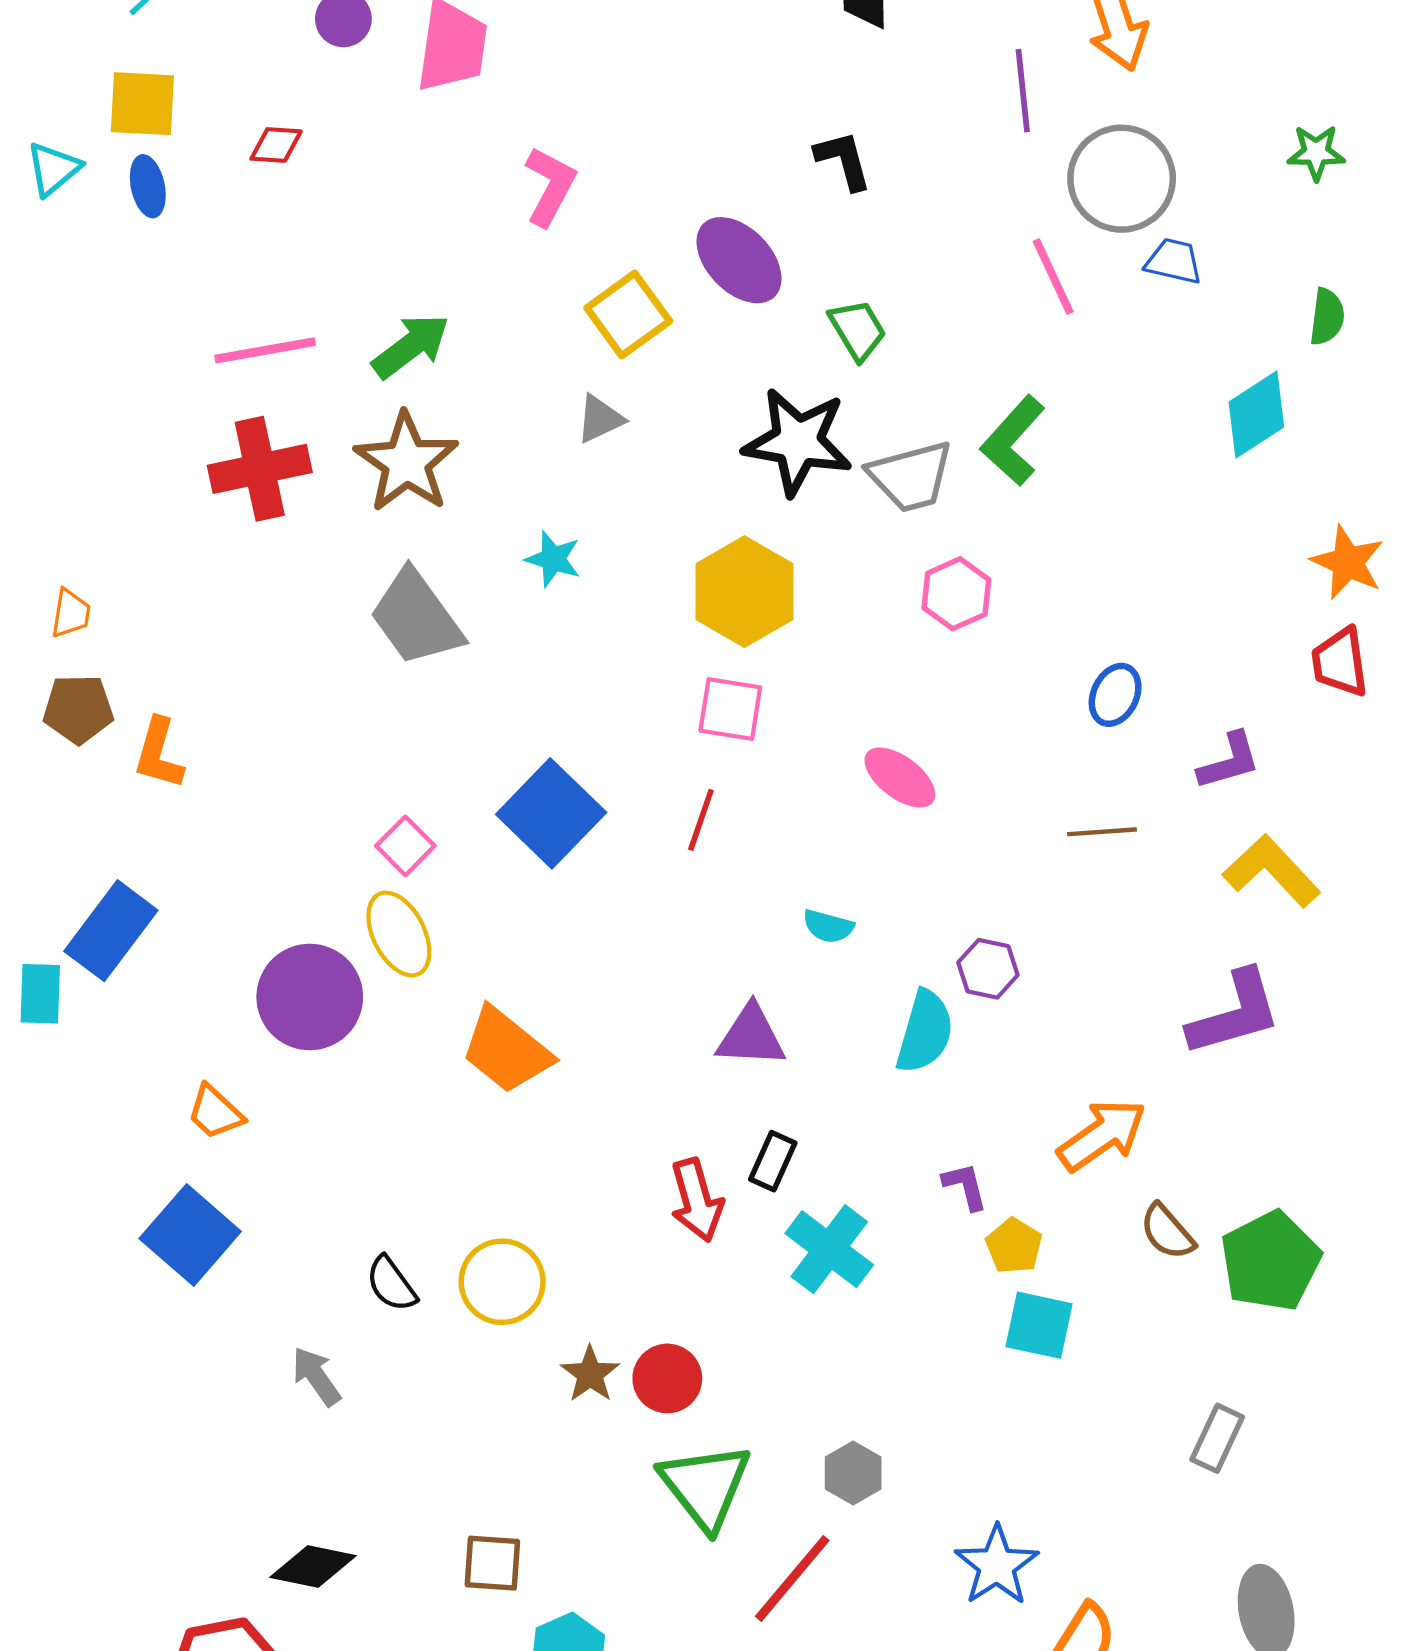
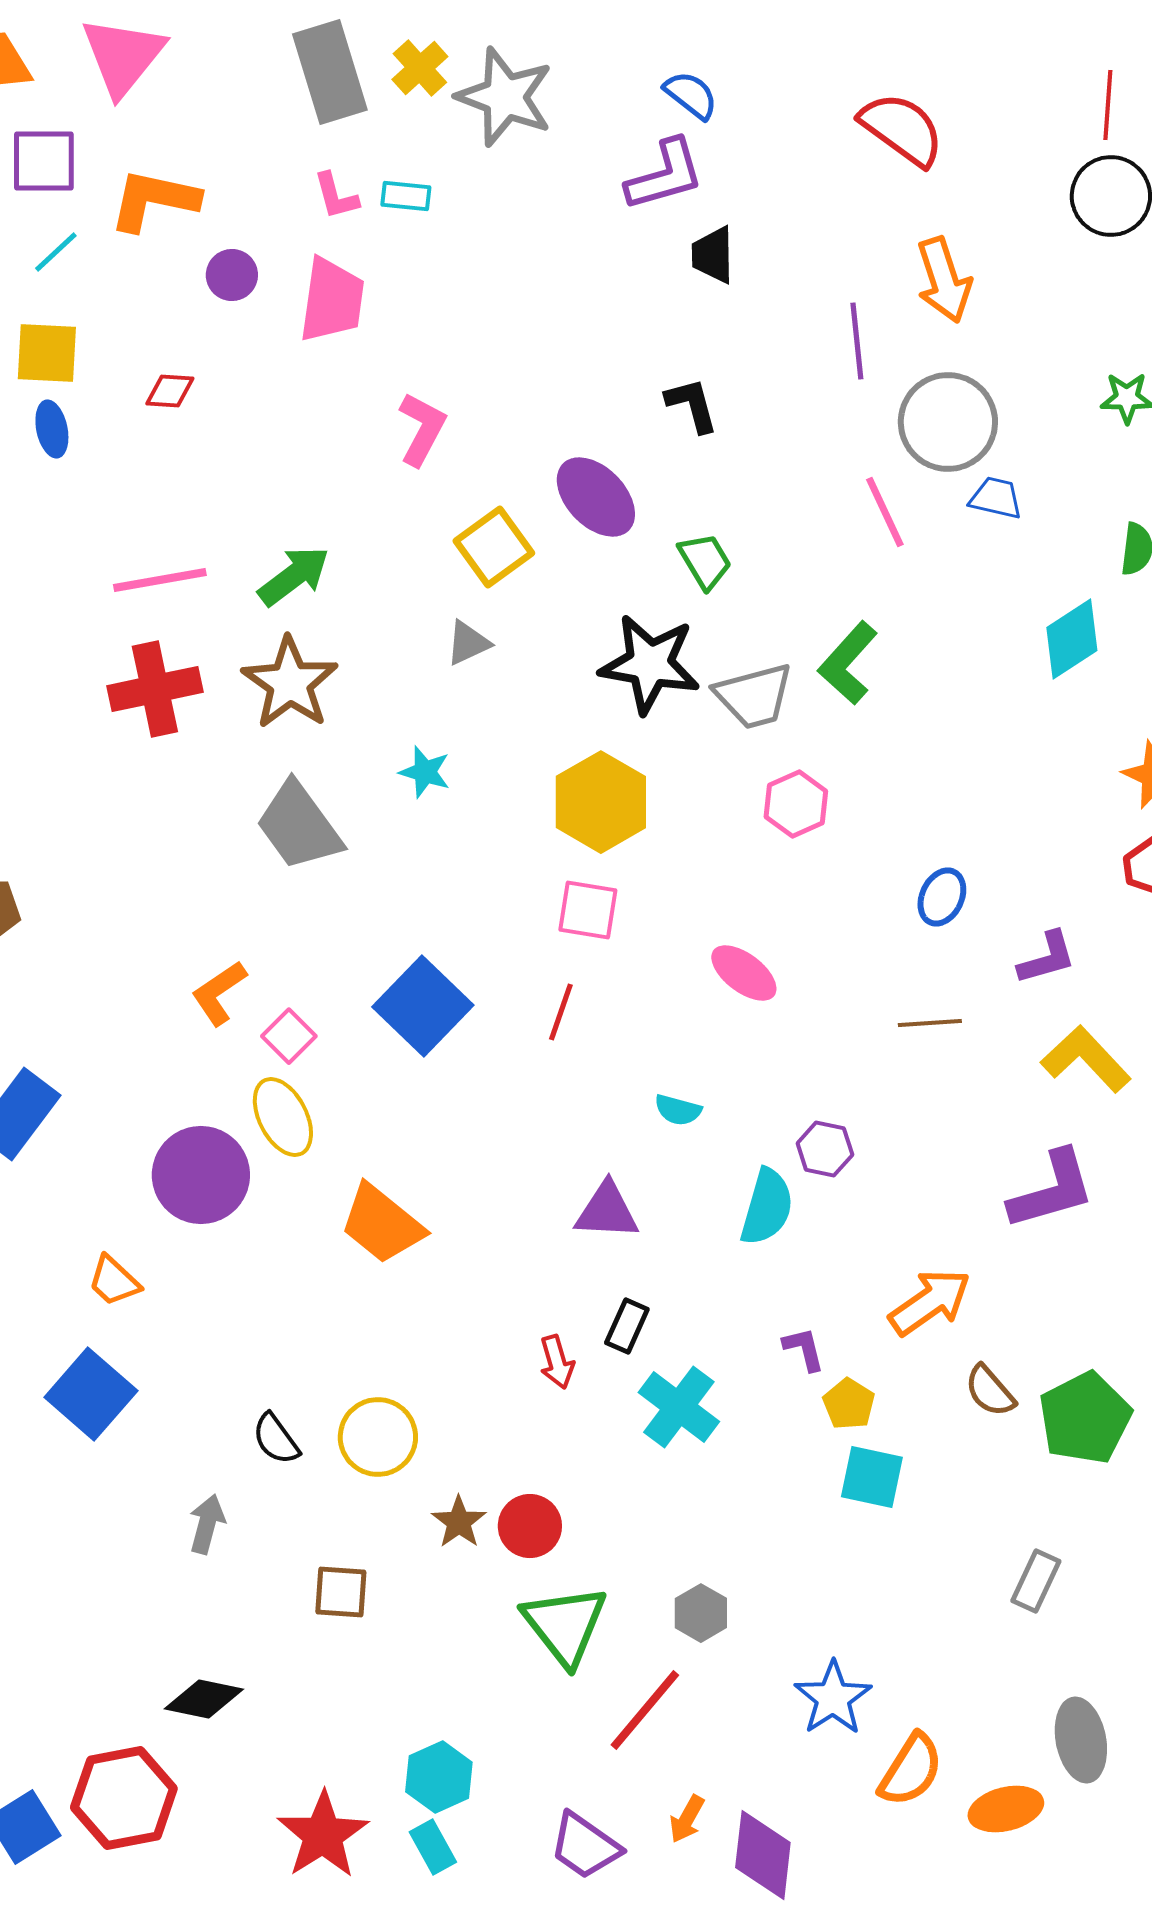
orange L-shape: (159, 754) -> (219, 993), moved, turned 40
red arrow: (697, 1200) -> (557, 1362), size x0.7
gray arrow: (316, 1376) -> (207, 1524), turned 50
brown square: (492, 1563) -> (341, 1592), moved

